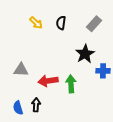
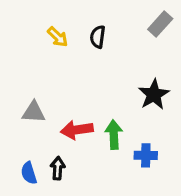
gray rectangle: (94, 24) -> (160, 24), moved
black star: (85, 54) -> (154, 95), moved
blue cross: (103, 71) -> (146, 155), moved

